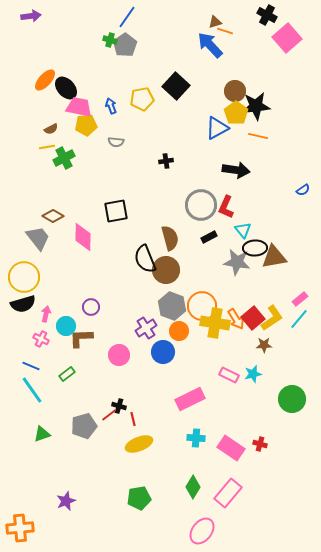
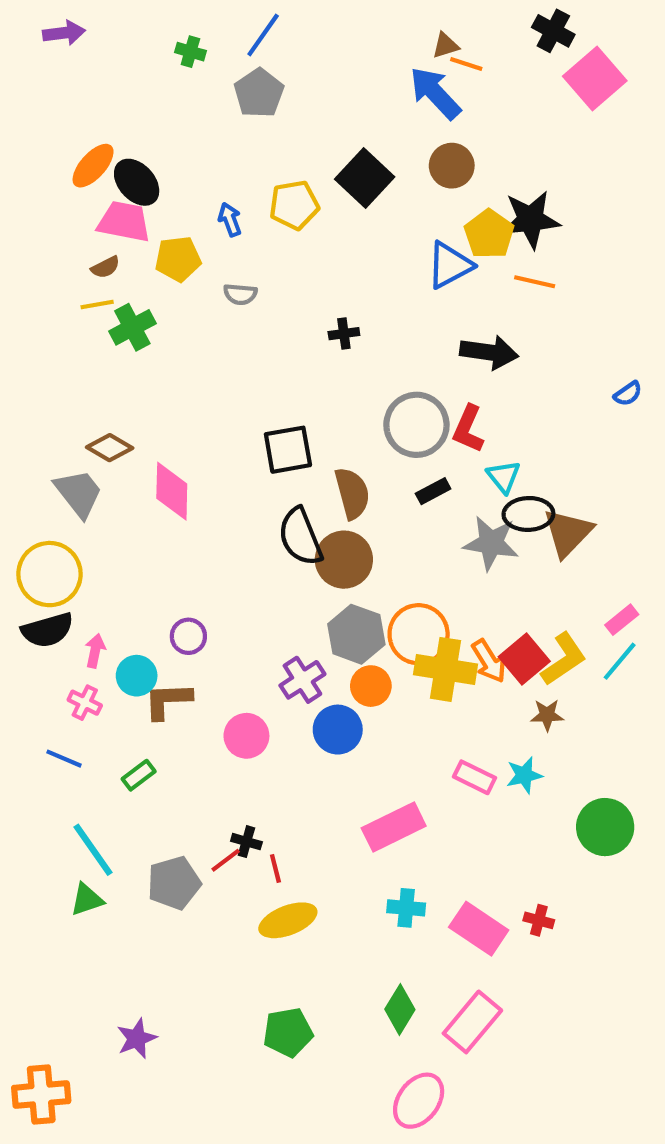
green cross: (110, 40) -> (190, 52), moved
brown circle: (235, 91) -> (452, 166), moved
pink trapezoid: (79, 107) -> (124, 222), moved
black square: (116, 211) -> (288, 450), moved
brown triangle: (274, 257) -> (568, 533), turned -36
cyan line: (32, 390) -> (93, 850), moved

